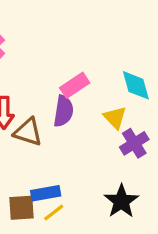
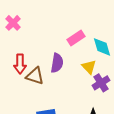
pink rectangle: (75, 85) -> (76, 38), moved

